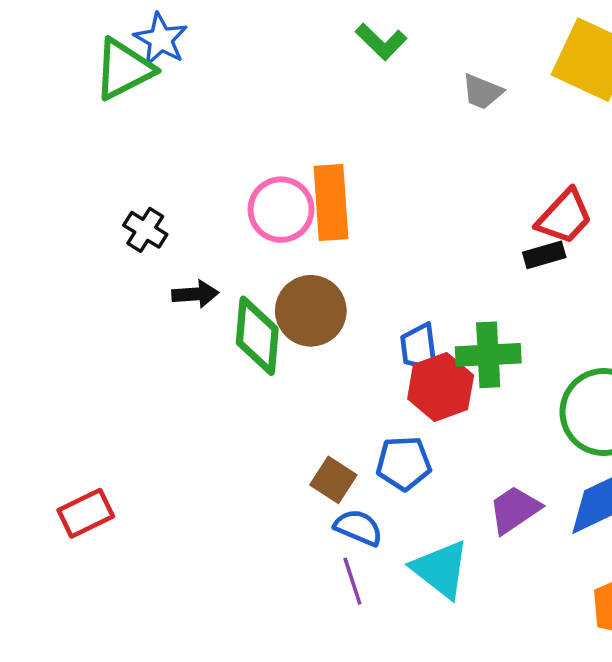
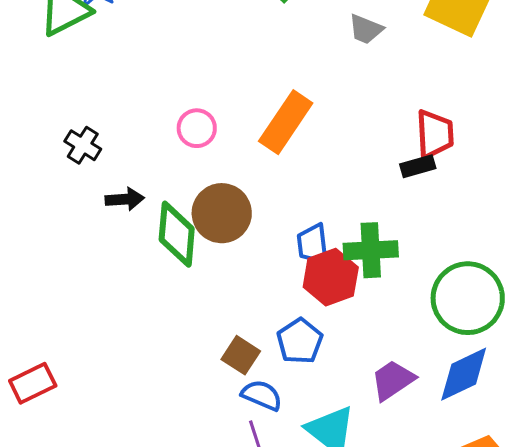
orange rectangle: (331, 202) -> (286, 122), moved, turned 38
pink circle: (281, 210) -> (197, 128), size x0.7
red trapezoid: (564, 217) -> (435, 134), turned -46
blue pentagon: (404, 463) -> (300, 341), turned -30

